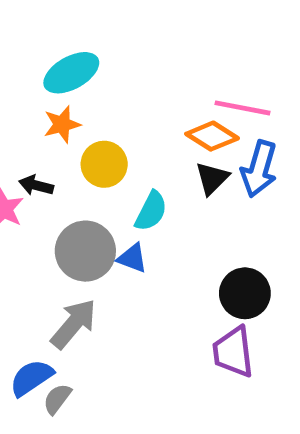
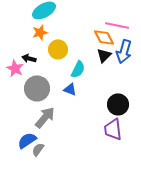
orange diamond: (212, 136) -> (104, 37), turned 30
gray circle: (85, 251) -> (37, 88), moved

